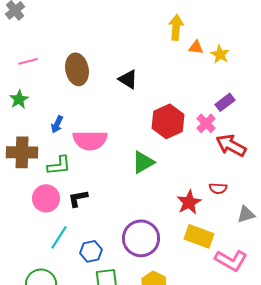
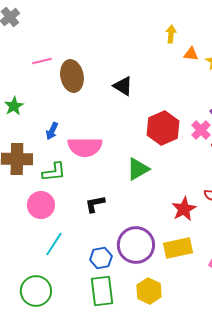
yellow arrow: (176, 27) -> (171, 34), size x0.7
pink line: (28, 61) -> (42, 61), moved
black L-shape: (78, 198) -> (95, 204), moved
yellow rectangle: (199, 236) -> (178, 248), moved, turned -32
blue hexagon: (91, 251) -> (101, 258), moved

